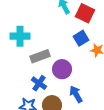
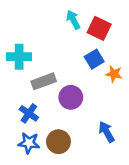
blue cross: (39, 83) -> (29, 113), moved
blue arrow: (76, 94) -> (107, 132), moved

